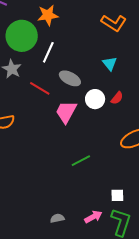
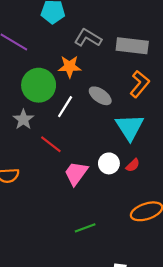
orange L-shape: (114, 23) -> (140, 84), turned -90
cyan triangle: (110, 64) -> (130, 127), size x1.8
gray ellipse: (70, 78) -> (100, 96), moved

